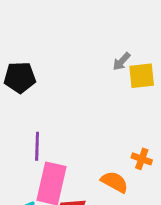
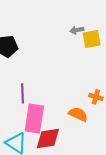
gray arrow: (122, 61) -> (77, 30), turned 40

